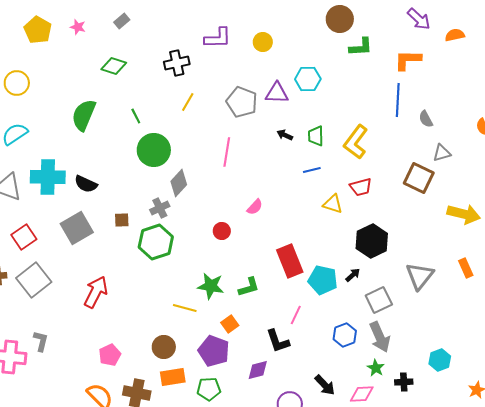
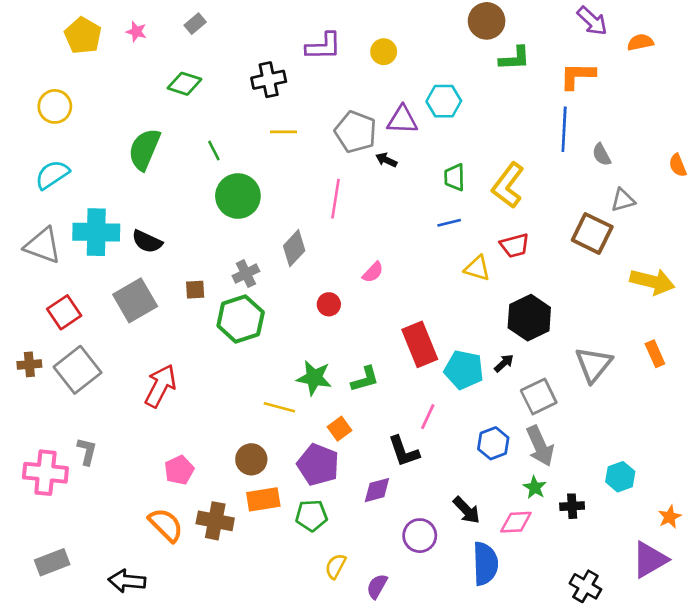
yellow line: (188, 102) -> (283, 132), turned 60
black arrow: (285, 135) -> (386, 160), moved
gray diamond: (179, 183) -> (294, 248), moved

